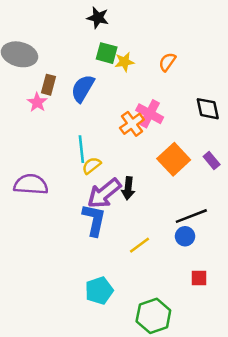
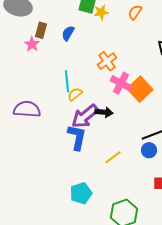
blue semicircle: (83, 88) -> (68, 33), size x0.7
pink cross: (150, 114) -> (121, 83), moved
black arrow: (128, 188) -> (104, 112), turned -90

